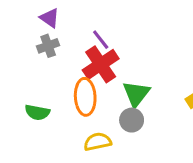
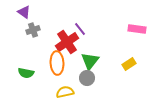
purple triangle: (50, 18) -> (24, 12), moved
purple line: (101, 40) -> (80, 29), moved

